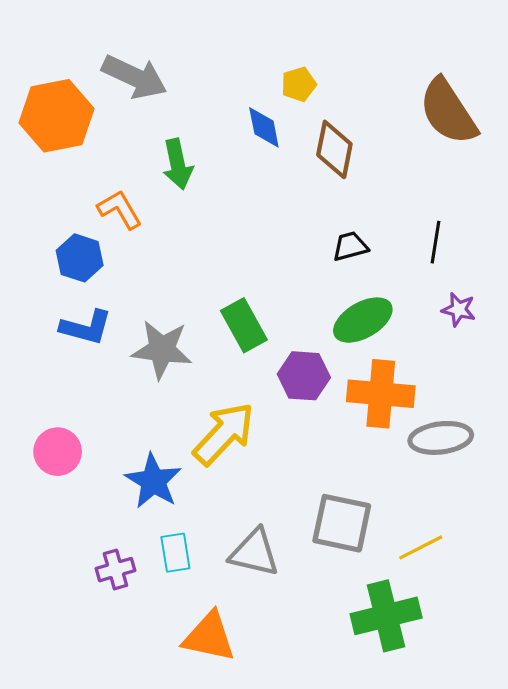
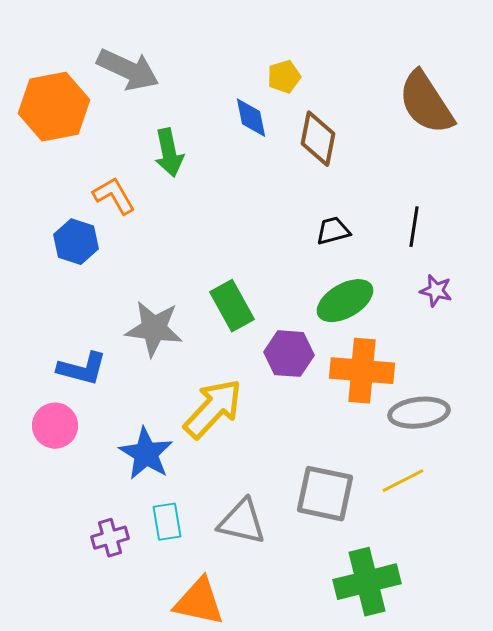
blue L-shape: (86, 327) -> (82, 369), moved
yellow line: (421, 547) -> (403, 481), moved

